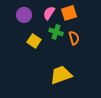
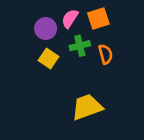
purple circle: (24, 15) -> (46, 29), moved
green cross: (56, 32) -> (80, 46), turned -32

